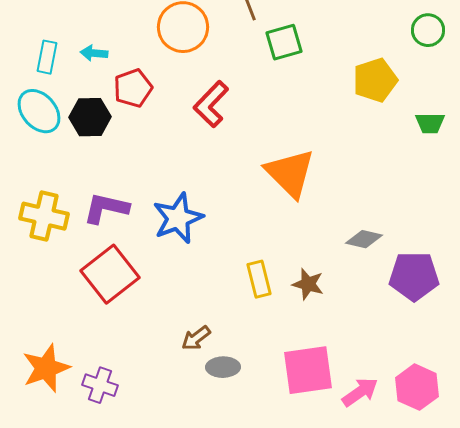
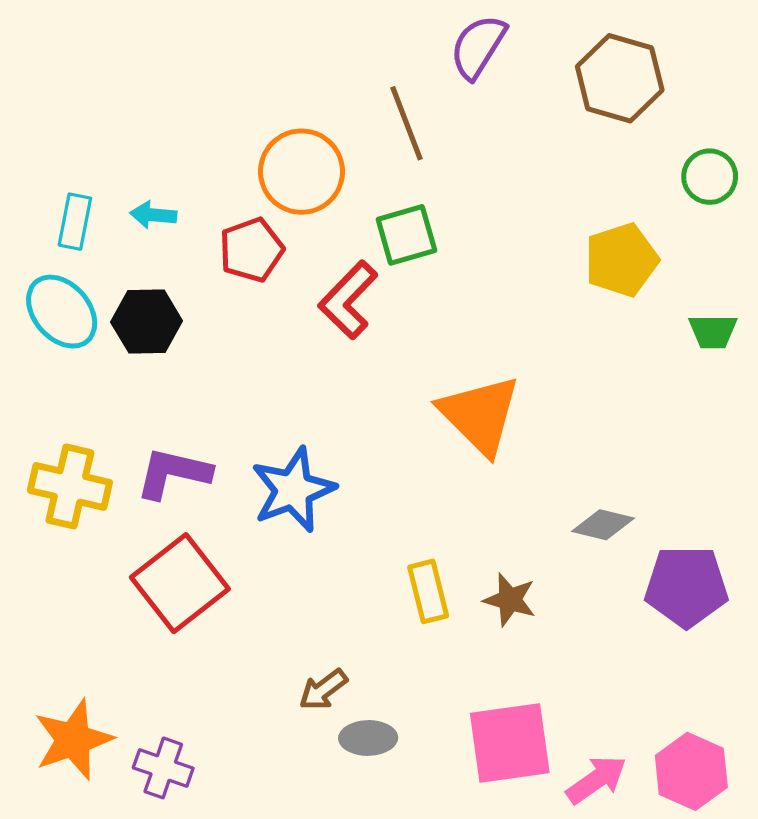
green square: (284, 42) -> (406, 235), moved
red pentagon: (133, 88) -> (252, 250), moved

